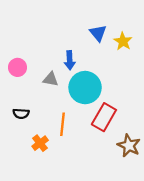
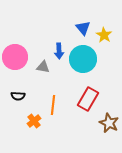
pink circle: (18, 67) -> (15, 57), size x1.6
cyan circle: (85, 88) -> (83, 59), moved

